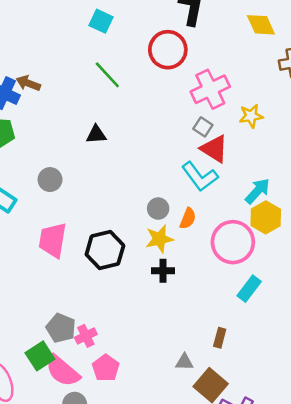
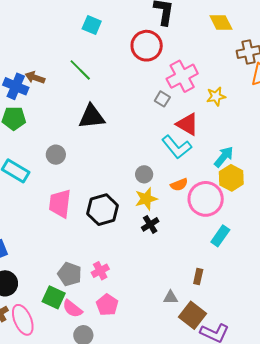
green line: (107, 75) -> (80, 70), moved
gray square: (203, 127) -> (162, 99), moved
black triangle: (96, 134) -> (92, 117), size x1.6
orange semicircle: (188, 218) -> (179, 185), moved, turned 48
black cross: (163, 271) -> (150, 224), turned -30
pink cross: (86, 336) -> (100, 271), moved
green square: (40, 356) -> (54, 297), turned -30
pink semicircle: (63, 371) -> (72, 309), size x0.7

